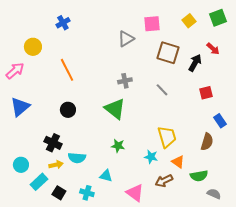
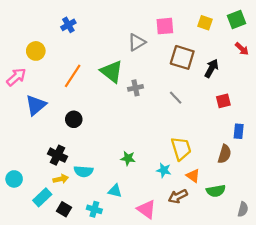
yellow square: (189, 21) -> (205, 23), turned -32
red arrow: (213, 49) -> (242, 49), moved
orange line: (67, 70) -> (73, 76), turned 60
blue triangle: (20, 107) -> (36, 105), moved
green triangle: (115, 109) -> (112, 72), moved
blue rectangle: (220, 121) -> (239, 131), turned 40
cyan circle: (21, 165) -> (14, 179), moved
gray semicircle: (214, 194) -> (243, 209), moved, turned 80

